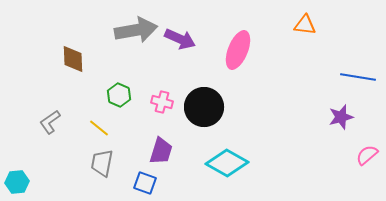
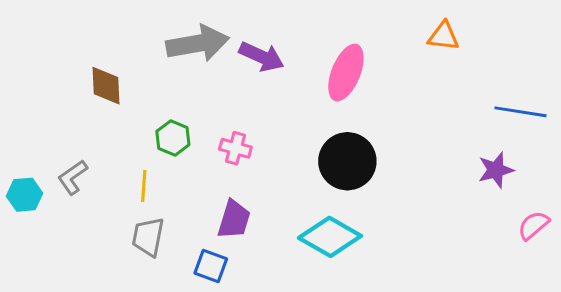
black circle: (204, 107) -> (347, 161), moved
yellow line: (99, 128) -> (144, 186), turned 55
cyan hexagon: (17, 182) -> (25, 195), moved

